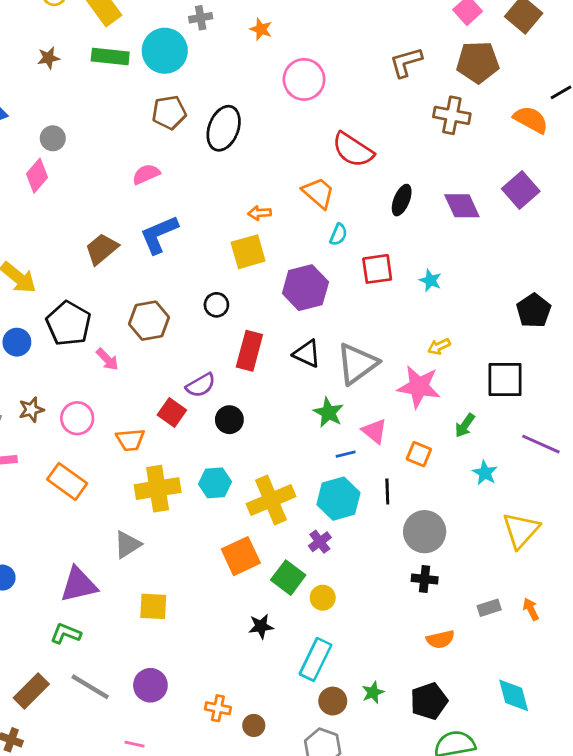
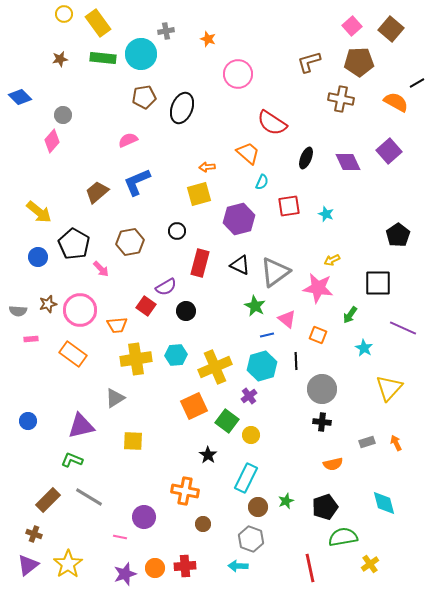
pink circle: (77, 418) -> (80, 310), size x1.4
black star: (261, 626) -> (208, 455), turned -30
purple circle: (150, 685) -> (144, 517), moved
orange cross: (218, 708) -> (185, 491), moved, size x1.5

